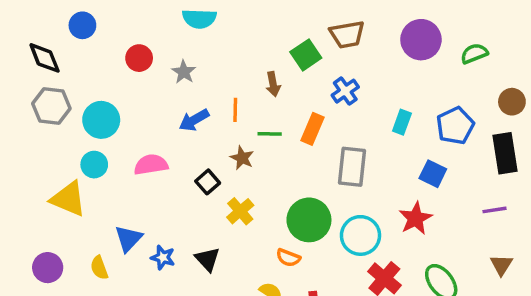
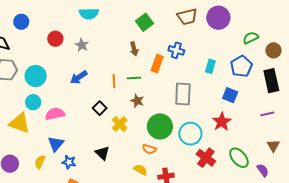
brown trapezoid: (347, 34) -> (187, 17), moved
green semicircle: (474, 53) -> (251, 38), moved
green square: (306, 55) -> (145, 22), moved
blue cross: (345, 91) -> (176, 50), turned -35
orange line: (235, 110) -> (114, 81), moved
blue arrow: (194, 120) -> (79, 77), moved
orange rectangle: (313, 129) -> (157, 64), moved
brown star: (242, 158) -> (137, 101), moved
pink semicircle: (151, 165) -> (55, 114), moved
blue star: (163, 257) -> (69, 162), moved
yellow semicircle: (99, 268) -> (40, 162), turned 48

